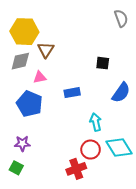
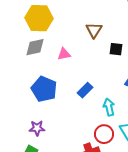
brown triangle: (46, 50) -> (94, 30), moved
pink triangle: (40, 77) -> (64, 54), moved
blue rectangle: (72, 93) -> (85, 90), moved, turned -35

